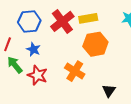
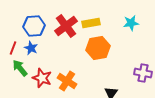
blue star: (33, 49) -> (31, 48), moved
orange cross: (75, 71) -> (67, 81), moved

